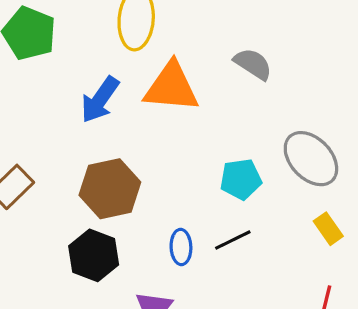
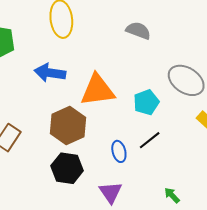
orange triangle: (171, 87) -> (98, 90), moved
blue arrow: (100, 100) -> (50, 73), turned 76

